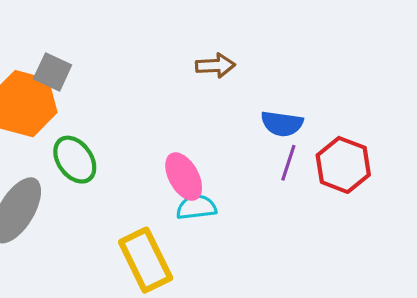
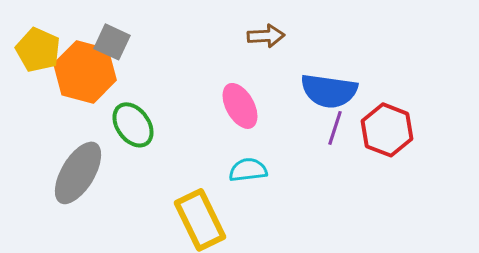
blue semicircle: (282, 124) -> (329, 91), size x1.4
pink ellipse: (184, 177) -> (240, 106), moved

